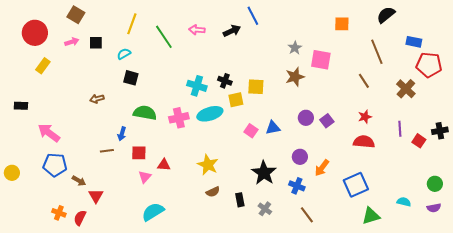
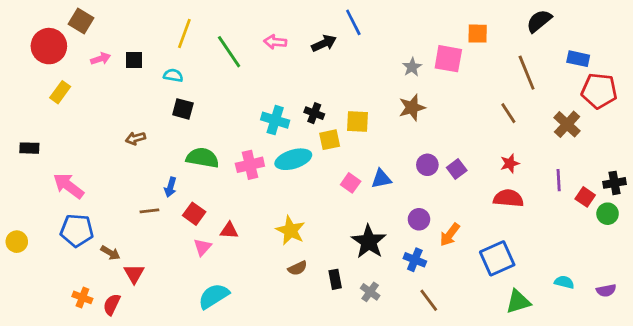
brown square: (76, 15) -> (81, 21), moved
cyan semicircle: (124, 54) -> (173, 75), turned 40
pink square: (321, 60) -> (448, 59), moved
red square: (139, 153) -> (194, 214), turned 35
green circle: (435, 184) -> (608, 214), moved

